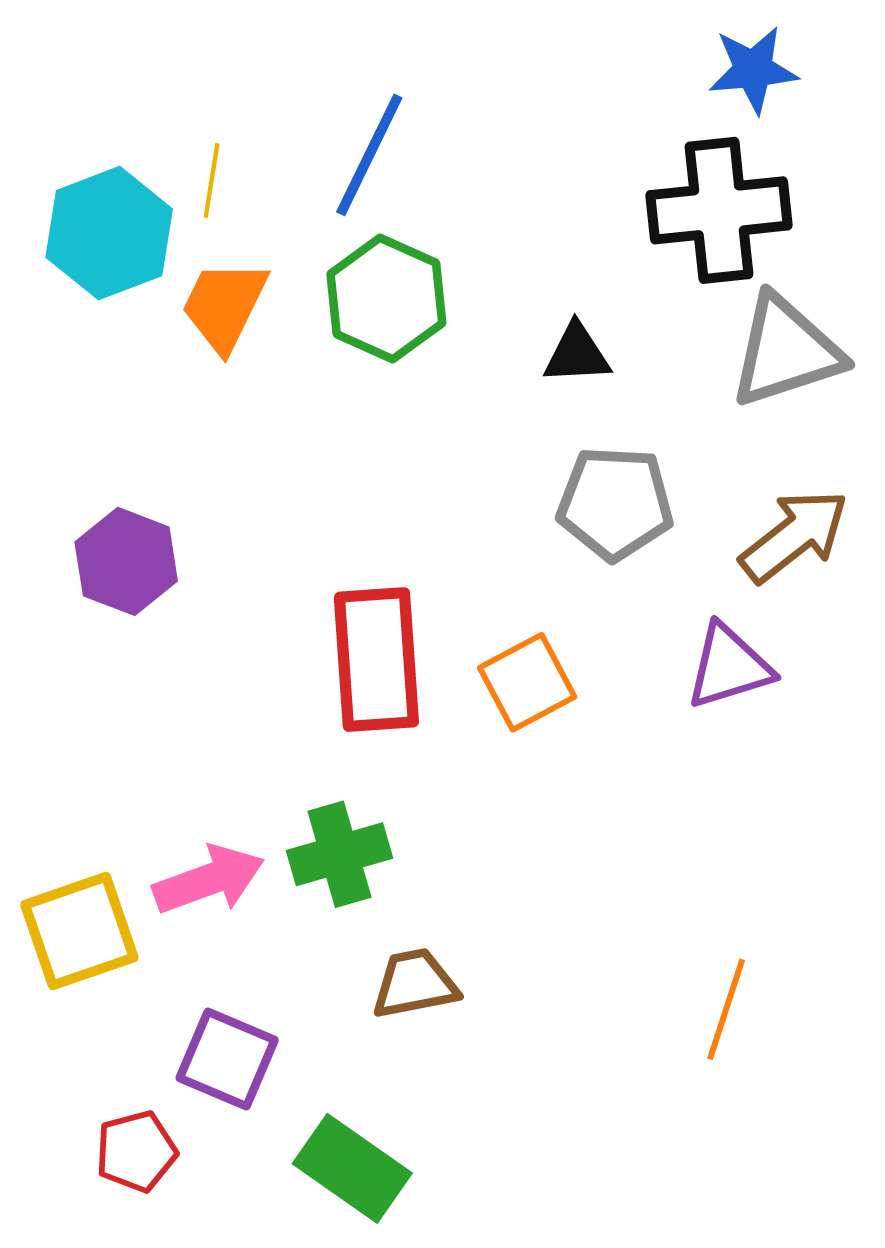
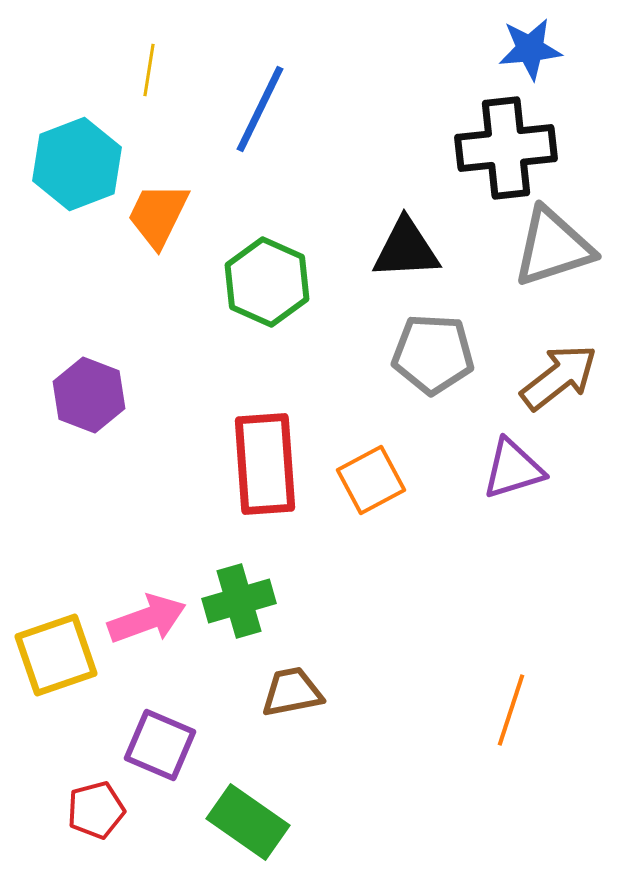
yellow line: (212, 180) -> (149, 70), moved
green hexagon: (386, 298) -> (267, 282), moved
black triangle: (577, 354) -> (406, 249), size x1.4

